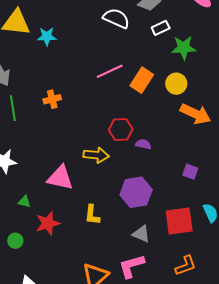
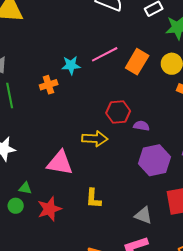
cyan star: (47, 36) -> (71, 65), moved
purple hexagon: (136, 192) -> (155, 160), moved
green circle: (15, 241) -> (16, 206), moved

